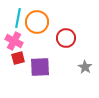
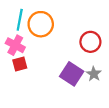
red circle: (66, 38) -> (90, 42), moved
purple square: (40, 67) -> (72, 74), moved, turned 35

